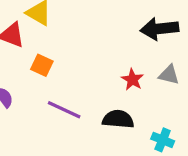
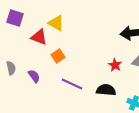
orange square: (42, 65) -> (58, 56), turned 32

